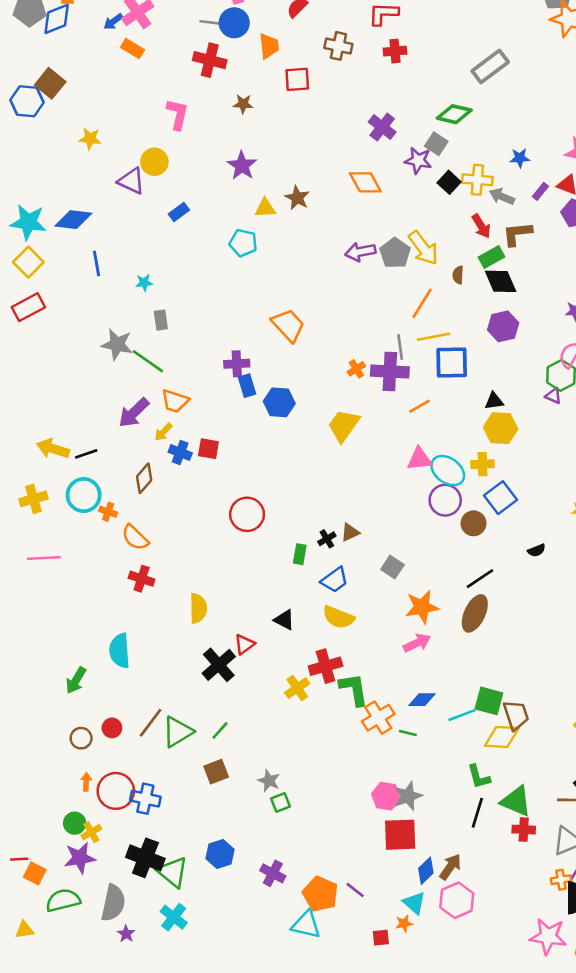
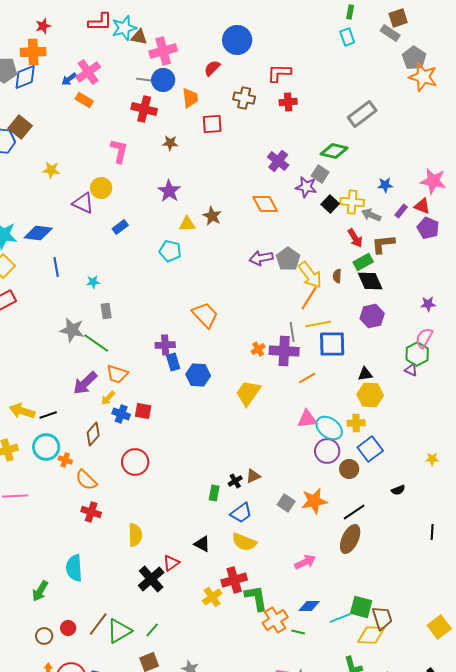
yellow arrow: (423, 248) -> (310, 275), moved
red circle: (247, 514) -> (135, 462), moved
orange star: (422, 607) -> (314, 501), moved

